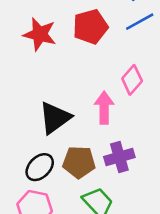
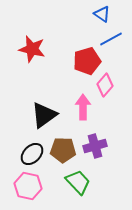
red pentagon: (90, 27) -> (87, 61), moved

